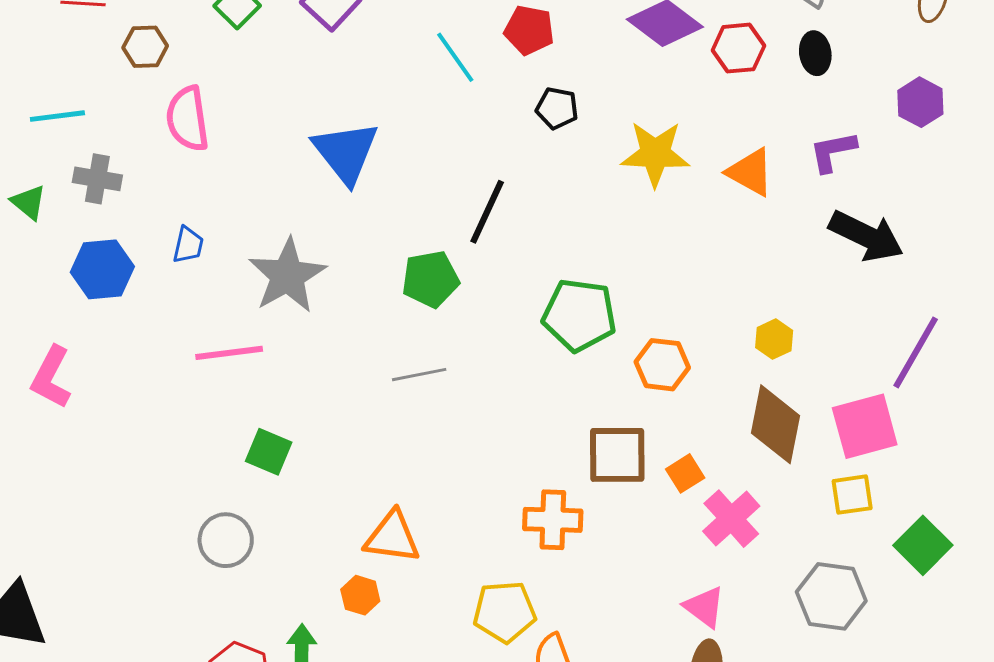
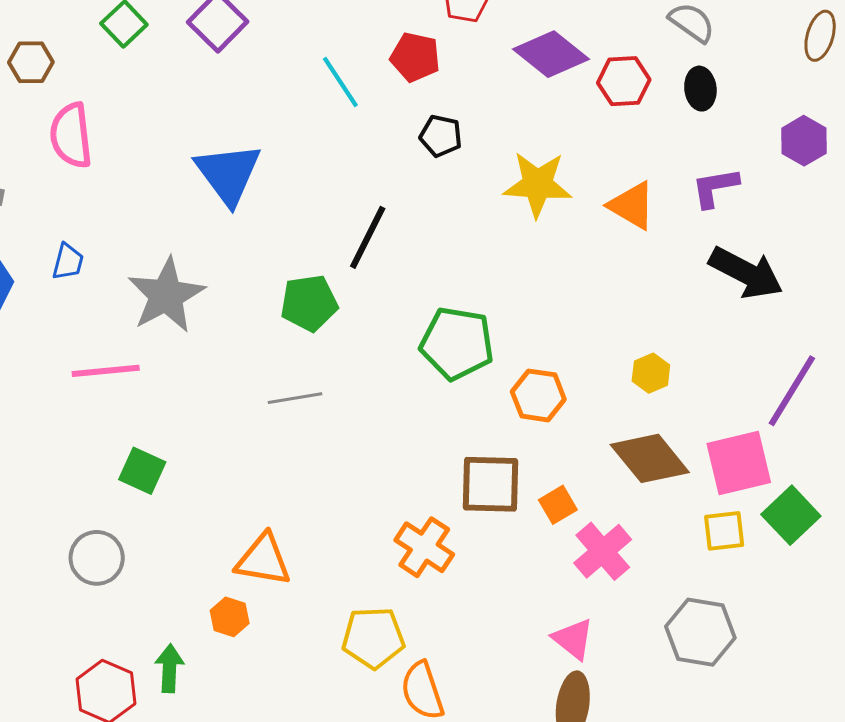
brown diamond: (776, 424) -> (650, 458), turned -52
orange cross: (553, 520) -> (424, 547), turned 30
green square: (923, 545) -> (791, 515), moved

